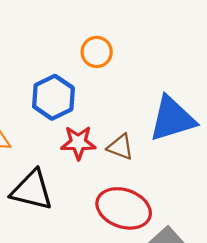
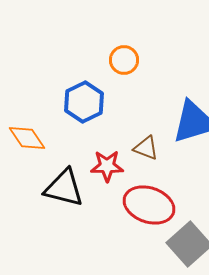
red star: (78, 143) -> (107, 166), moved

